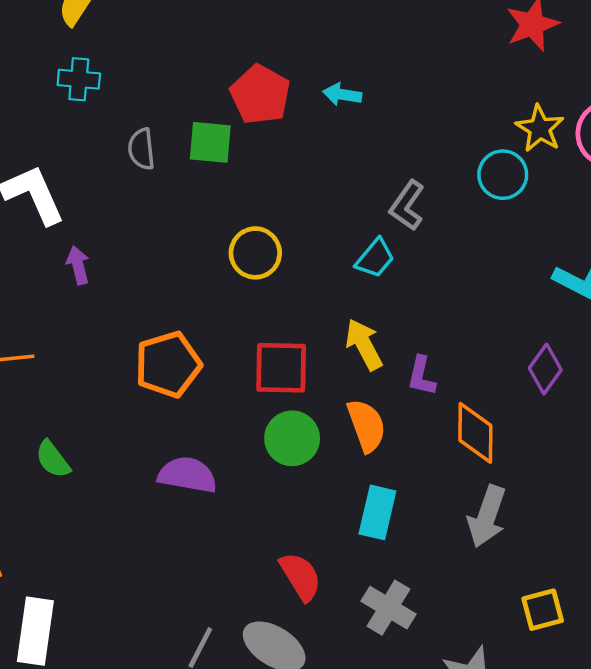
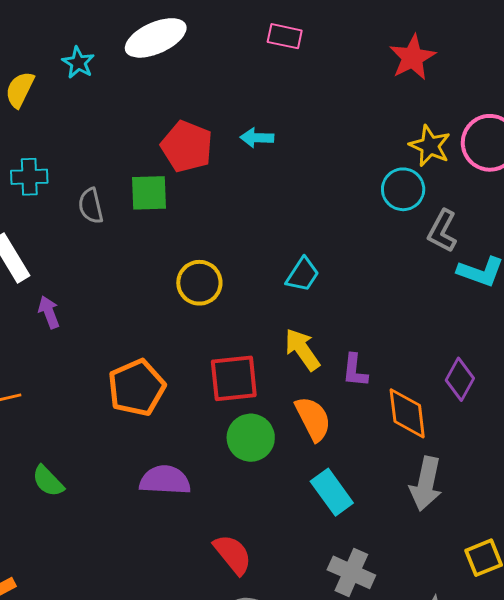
cyan cross: (79, 79) -> (29, 177), moved
gray L-shape: (407, 206) -> (442, 231), moved
purple diamond: (545, 369) -> (460, 379), moved
cyan rectangle: (377, 512) -> (332, 492), turned -42
red semicircle: (301, 576) -> (233, 554), moved

